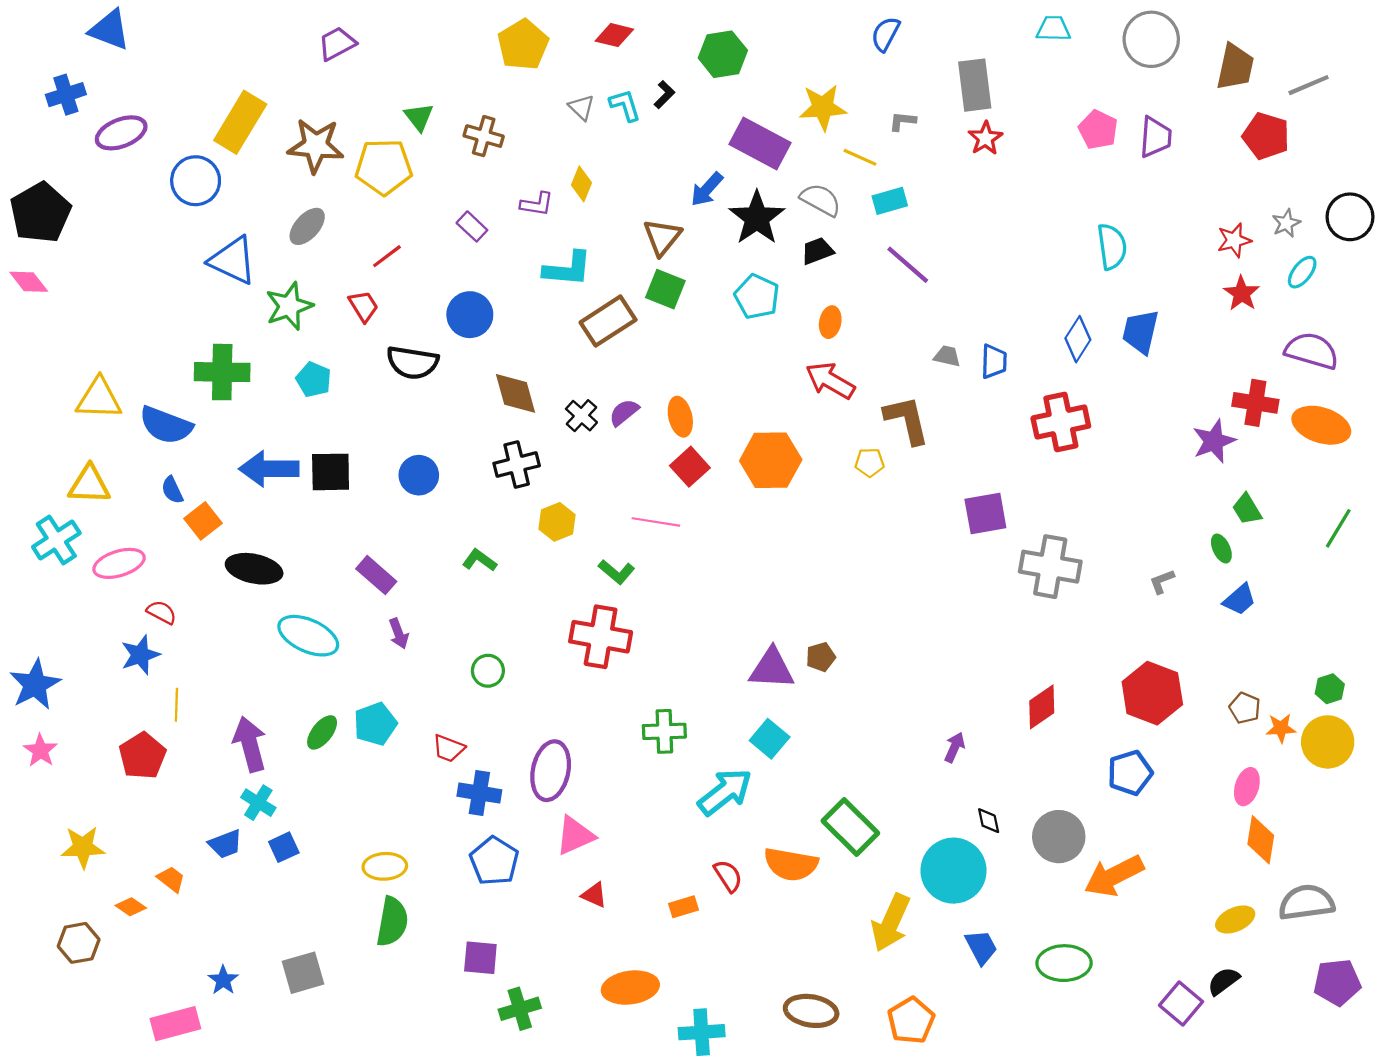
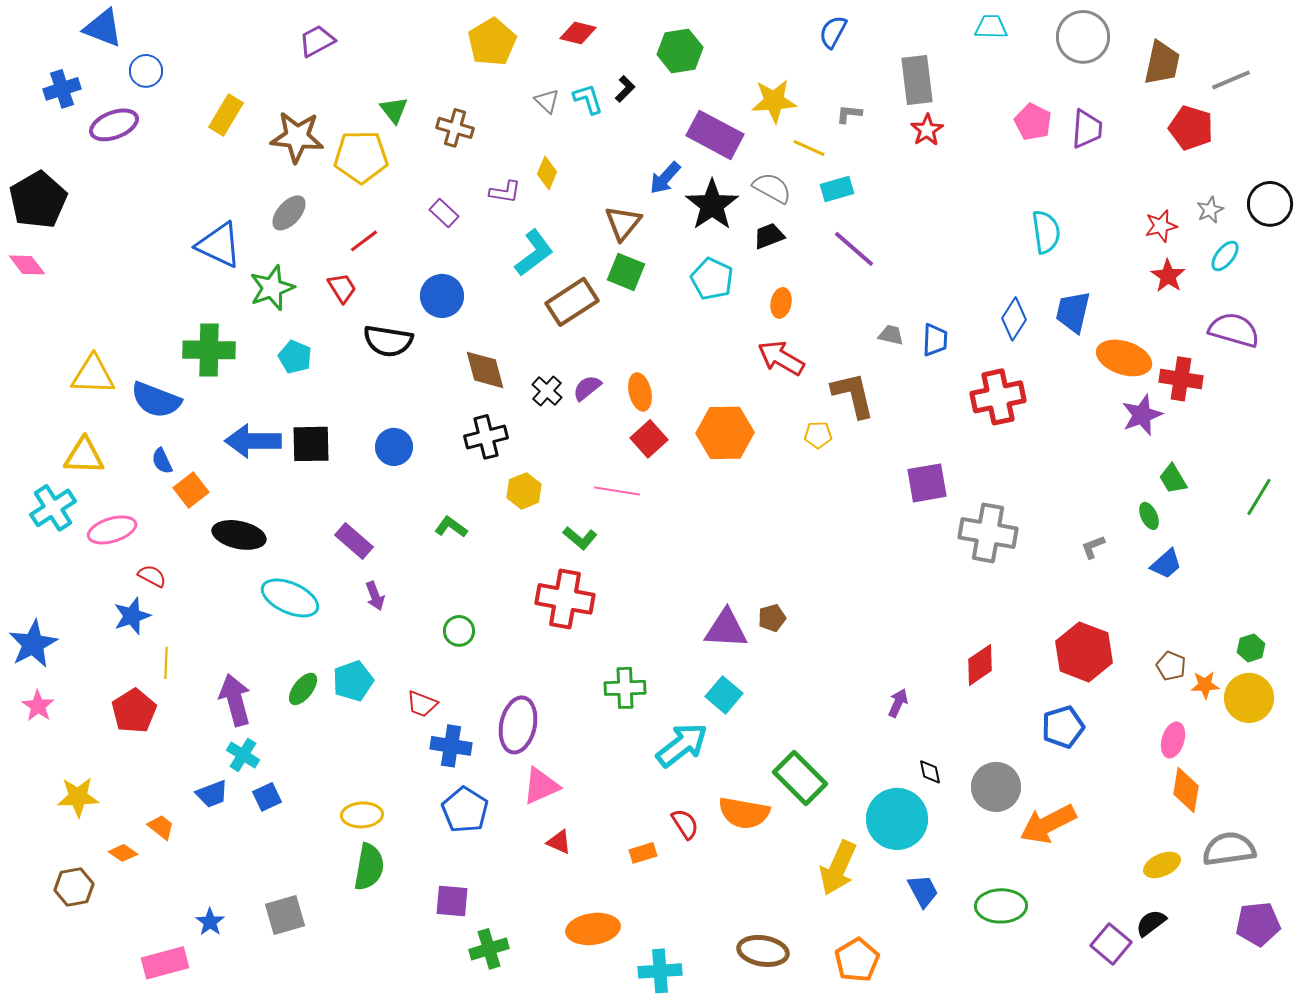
yellow rectangle: (240, 122) -> (226, 115), size x0.7
blue circle: (196, 181) -> (146, 71), moved, size x0.7
cyan L-shape: (568, 269) -> (534, 253), turned -42
orange ellipse: (1321, 425) -> (1124, 358), moved

